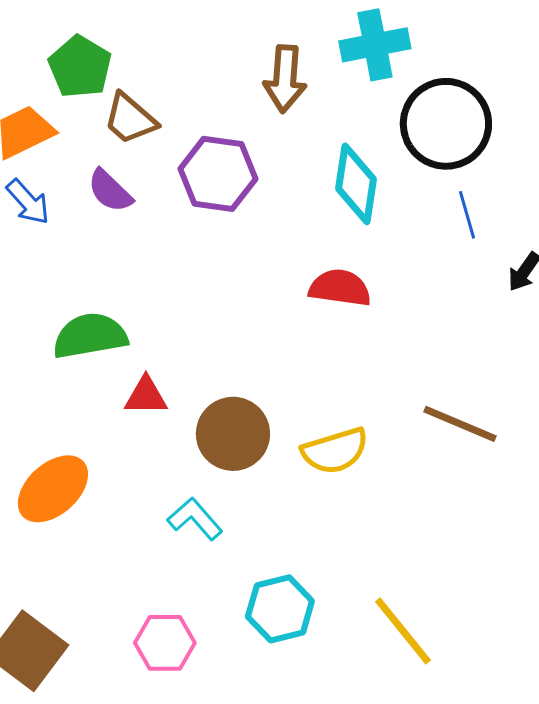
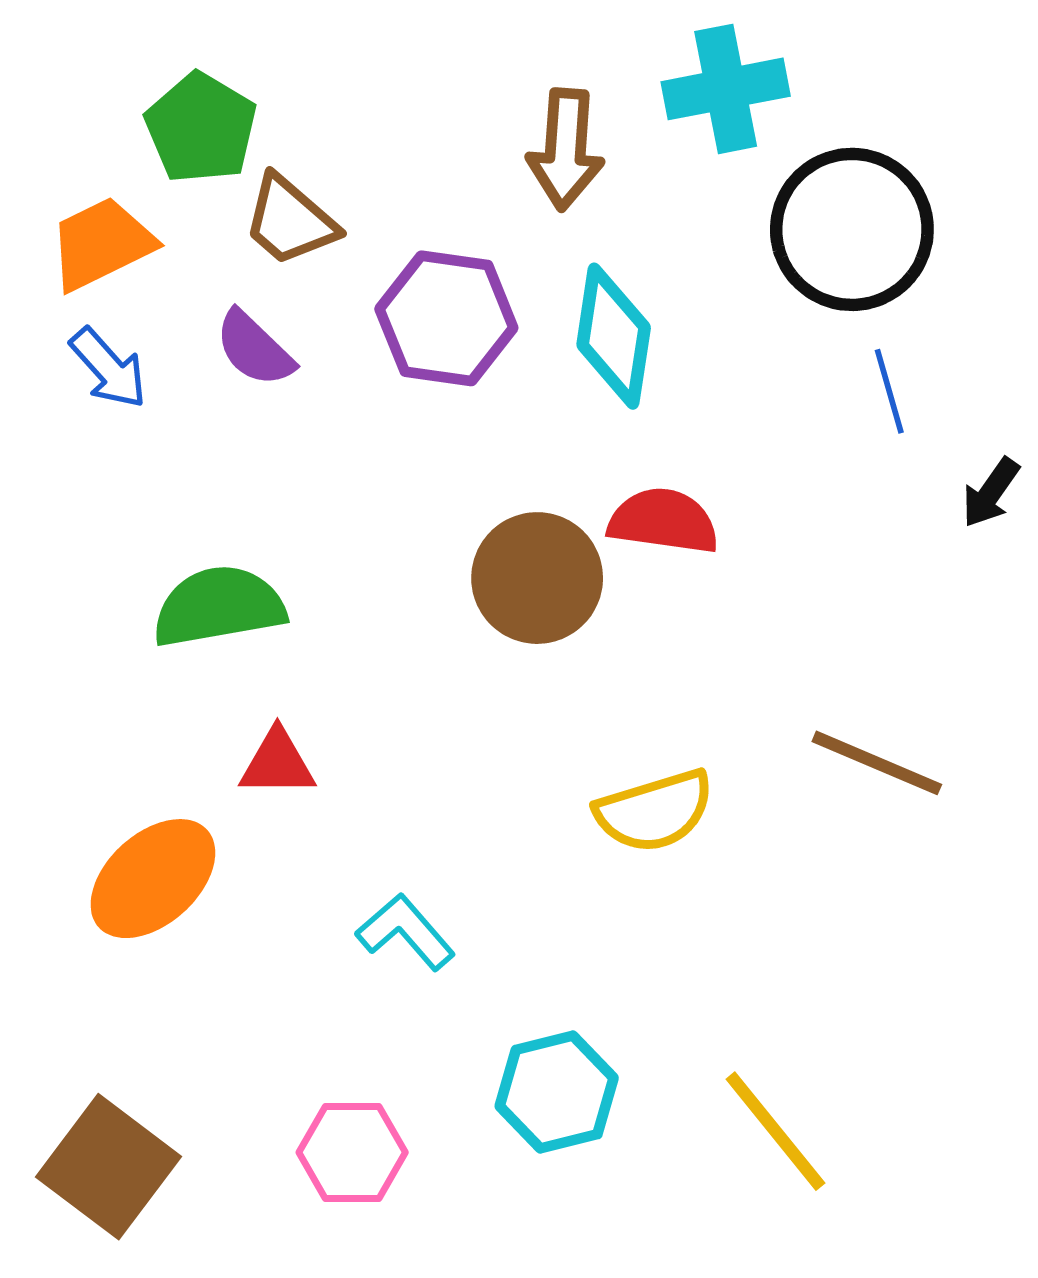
cyan diamond: (356, 184) -> (614, 336), moved
red triangle: (146, 396) -> (277, 763), moved
brown circle: (233, 434) -> (537, 578), moved

